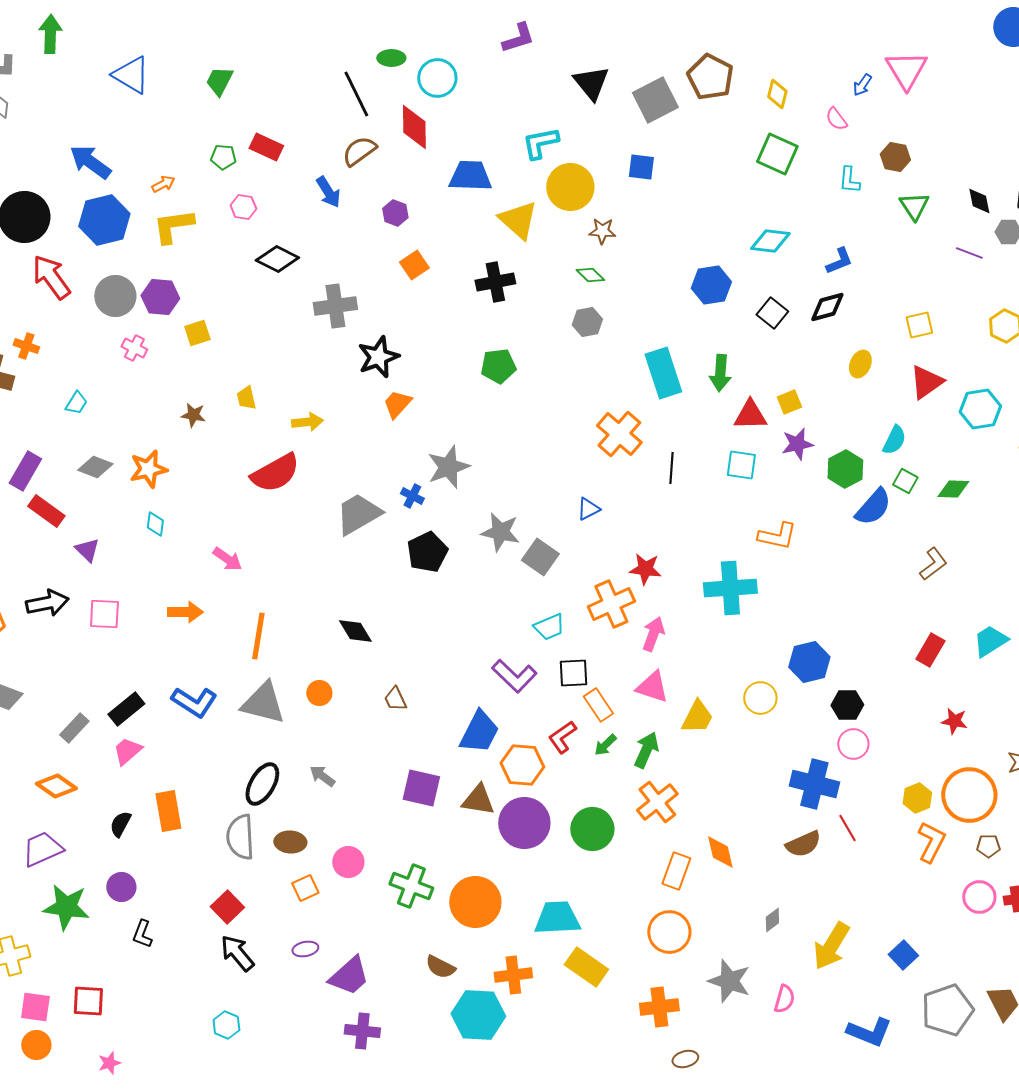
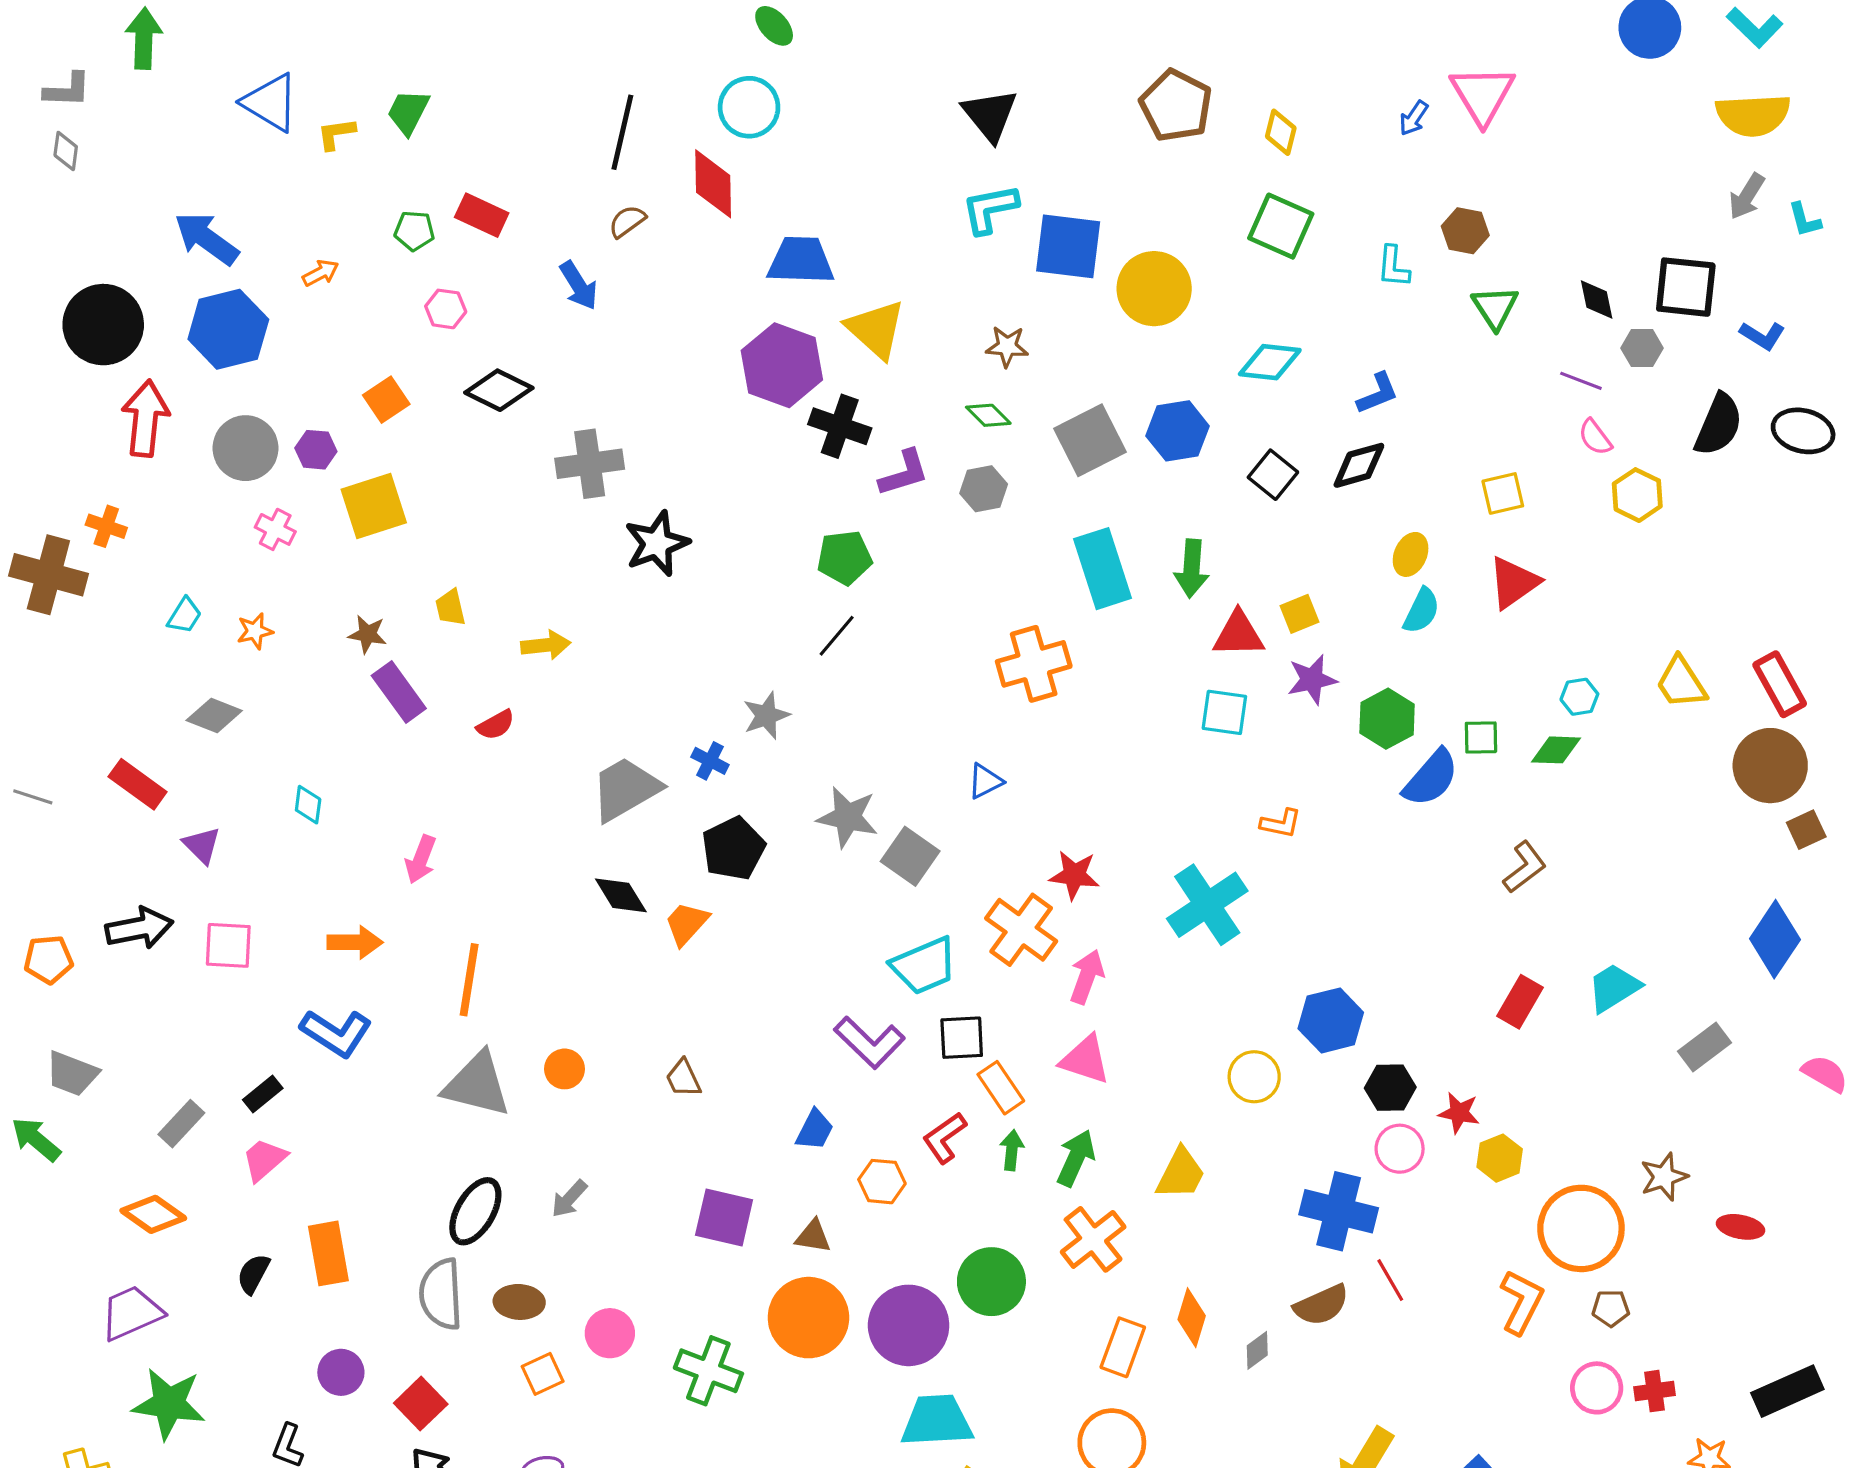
purple L-shape: (518, 38) -> (904, 473), moved
green ellipse: (391, 58) -> (774, 26), moved, turned 48
black line: (356, 94) -> (622, 132), turned 39
gray square: (655, 100) -> (1090, 440), moved
pink semicircle: (836, 119) -> (1595, 437), moved
cyan L-shape: (540, 143) -> (990, 209), moved
brown semicircle: (359, 151) -> (627, 221), size x0.7
blue square: (641, 167) -> (1068, 246), size x1.6
yellow circle: (570, 187) -> (1154, 289), moved
purple hexagon: (395, 213) -> (782, 365), moved, size x2.0
yellow L-shape: (173, 226) -> (336, 134), moved, size x0.6
orange square: (414, 265) -> (386, 400), moved
red arrow: (51, 277) -> (145, 418), turned 42
black cross: (495, 282) -> (840, 426), turned 30
purple hexagon: (160, 297) -> (316, 450), size x0.7
yellow square: (197, 333) -> (374, 506), size x1.6
orange trapezoid: (397, 404) -> (687, 924), moved
cyan hexagon: (980, 409) -> (1579, 697), moved, size x0.6
orange cross: (619, 434) -> (1034, 664), turned 33
cyan semicircle: (894, 440) -> (1421, 611), moved
gray star: (448, 467) -> (766, 716), size x0.7
black line: (671, 468) -> (837, 636), moved, turned 36
orange star: (148, 469) -> (255, 631), moved, size x0.6
purple rectangle: (25, 471) -> (399, 692), moved, turned -66
red semicircle: (275, 473) -> (496, 725), size x0.5
green square: (905, 481) -> (1481, 737), turned -30
orange L-shape: (777, 536) -> (1281, 823), size x0.7
pink arrow: (227, 559) -> (421, 859), turned 76
cyan cross: (730, 588) -> (1207, 905), turned -30
orange cross: (611, 604) -> (1021, 930), turned -30
cyan trapezoid: (549, 627) -> (924, 966), size x1.4
black diamond: (355, 631) -> (621, 895), moved
blue L-shape: (194, 702) -> (336, 1033), moved
black rectangle: (126, 709) -> (263, 1094), size x0.7
yellow trapezoid: (697, 717) -> (1181, 1174), moved
red star: (954, 721) -> (1459, 1113), moved
blue trapezoid: (479, 732) -> (815, 1130), size x0.6
green arrow: (605, 745) -> (1012, 1150), turned 140
orange hexagon: (522, 765) -> (882, 1182), size x0.7
gray arrow: (322, 776) -> (569, 1199), turned -84
yellow hexagon: (917, 798) -> (1500, 1158), moved
brown triangle: (478, 800) -> (813, 1236), size x0.7
purple circle: (524, 823) -> (909, 1325), moved
orange diamond: (720, 852) -> (1192, 1318), turned 30
purple circle: (121, 887) -> (341, 1372), moved
orange circle: (475, 902) -> (808, 1318), moved
gray diamond: (772, 920) -> (1257, 1350), moved

